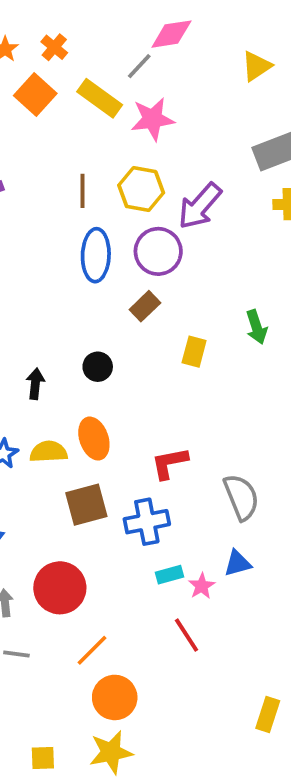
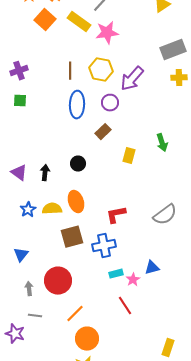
purple circle: (158, 251) -> (110, 103), size x0.7
gray semicircle: (241, 497) -> (165, 215), moved, turned 75

